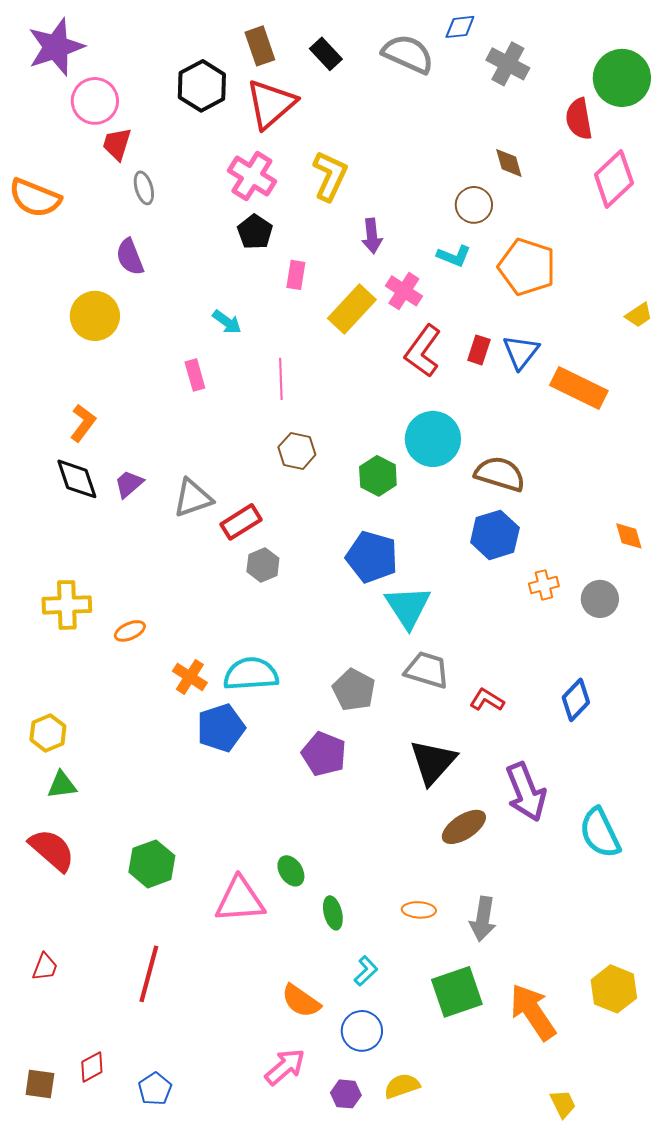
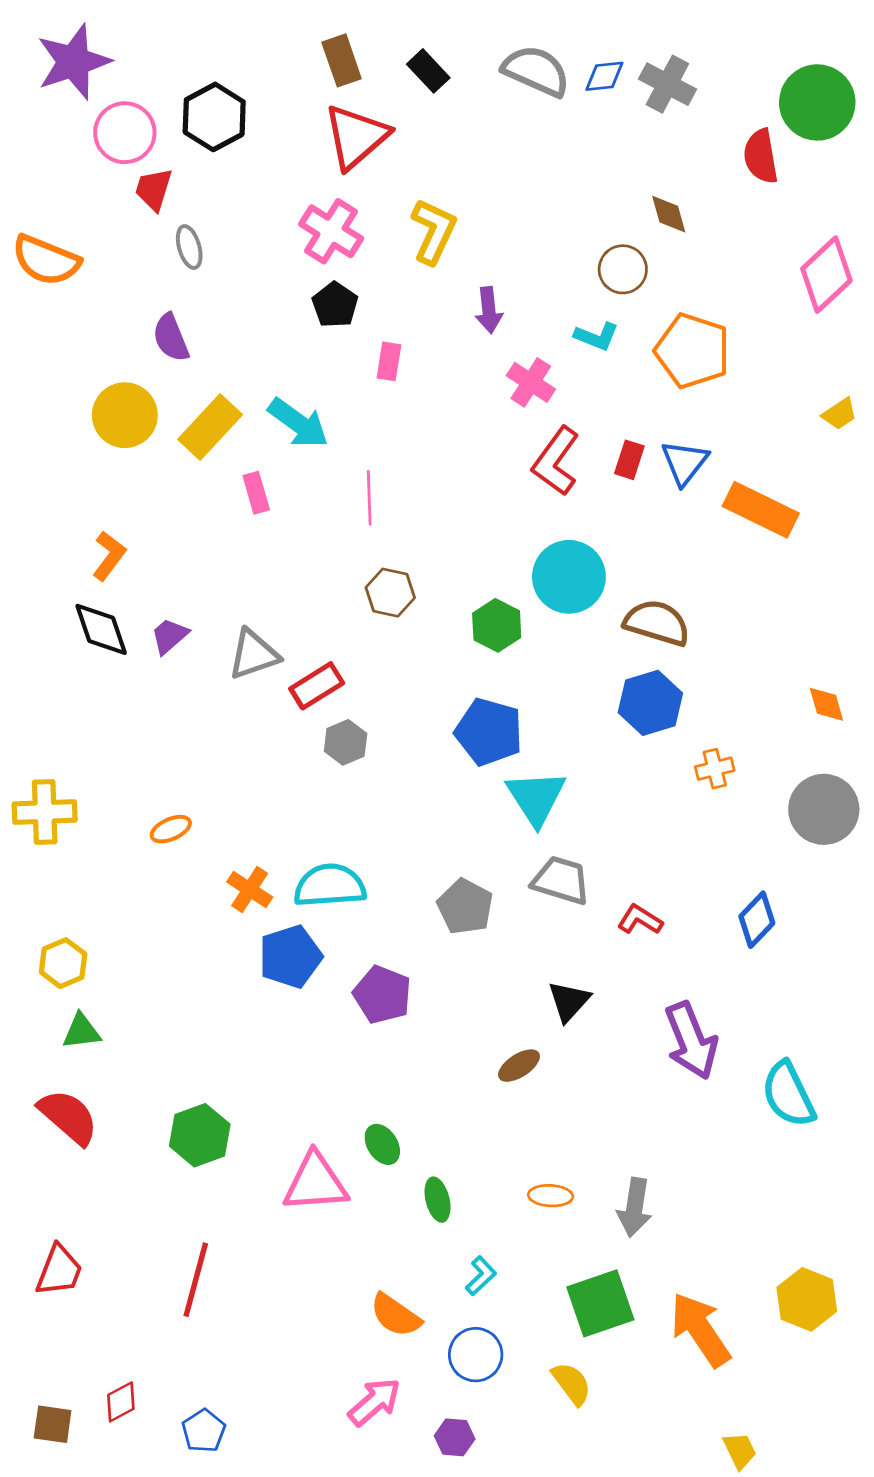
blue diamond: (460, 27) -> (604, 76), moved
black hexagon: (202, 86) -> (214, 117), moved
pink diamond: (614, 179) -> (826, 275), moved
yellow rectangle: (352, 309) -> (210, 427), moved
cyan arrow: (227, 322) -> (298, 423), size x1.6
gray circle: (600, 599) -> (824, 809), moved, size x1.4
yellow cross: (67, 605) -> (45, 812), moved
purple pentagon: (324, 754) -> (382, 995), moved
black triangle: (433, 762) -> (569, 1001), size x0.7
brown ellipse: (464, 827) -> (519, 1066), moved, size x0.7
red trapezoid: (45, 967) -> (59, 1271), size x1.4
yellow semicircle: (402, 1086) -> (572, 1384), moved, turned 72

